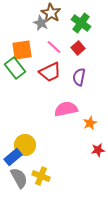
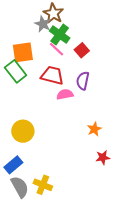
green cross: (81, 23) -> (60, 34), moved
red trapezoid: (50, 72) -> (52, 75), turned -140
pink semicircle: (66, 109) -> (65, 94), moved, size x0.7
yellow circle: (25, 145) -> (23, 131), moved

